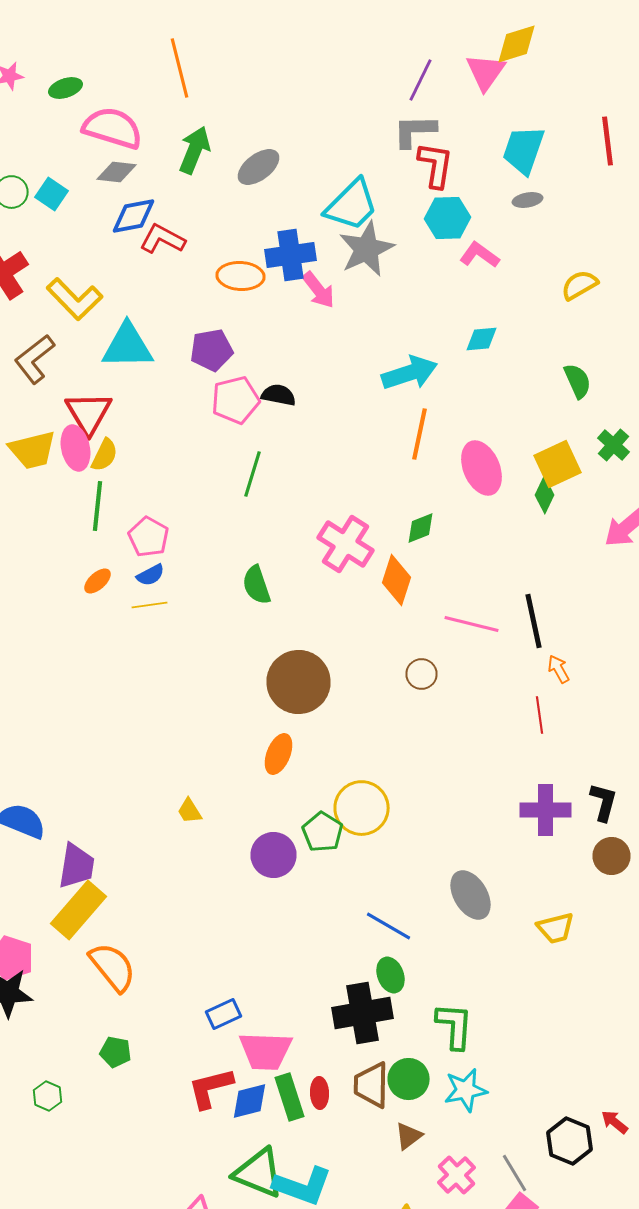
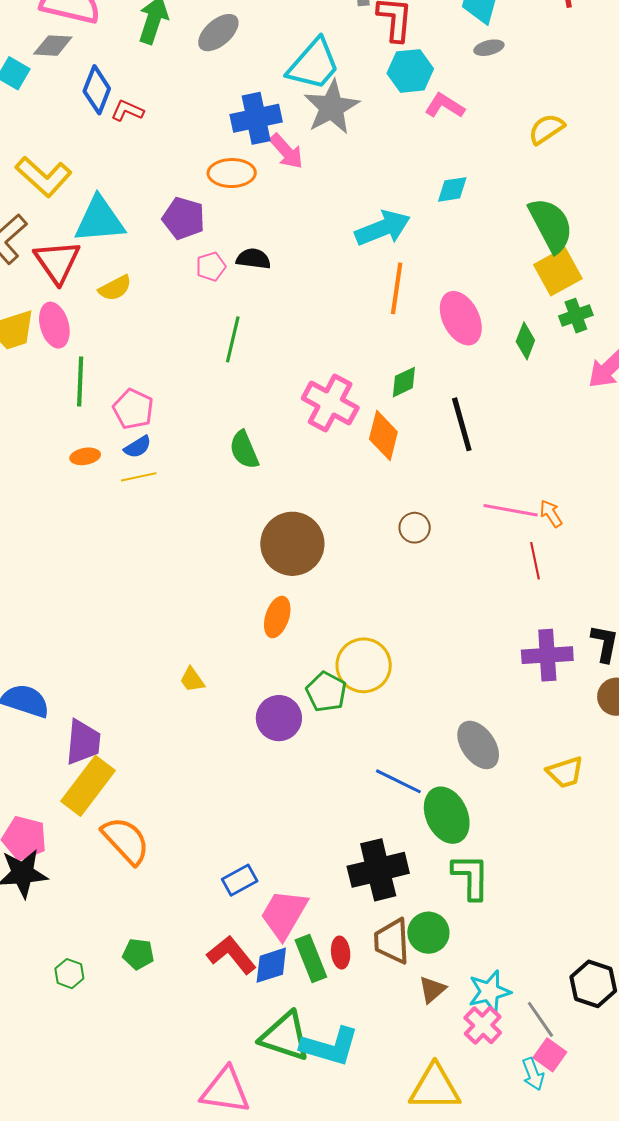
gray diamond: (116, 172) -> (53, 46), moved
blue diamond: (134, 216) -> (97, 90), turned -54
red L-shape: (162, 239) -> (127, 111), size x0.7
orange ellipse: (240, 276) -> (232, 173), moved
purple pentagon: (212, 350) -> (184, 218), turned 30
green semicircle: (578, 381) -> (551, 225), size x1.6
pink pentagon: (236, 400) -> (211, 267), size x0.6
red triangle: (88, 413) -> (57, 262), moved
green cross: (614, 445) -> (576, 316), moved, turned 32
yellow semicircle: (104, 455) -> (115, 288), moved, turned 40
yellow square: (558, 464) -> (558, 272), moved
orange ellipse: (98, 581) -> (85, 456), turned 36
black line: (534, 621) -> (462, 424), moved
pink line: (472, 624) -> (511, 510), moved
green ellipse: (390, 975) -> (447, 815), moved, size x1.6
pink trapezoid: (266, 1051) -> (284, 914), turned 122
green pentagon: (116, 1052) -> (138, 954), moved
red L-shape: (210, 1088) -> (231, 955), turned 69
cyan star: (466, 1090) -> (490, 992), moved

